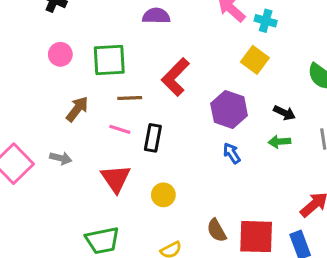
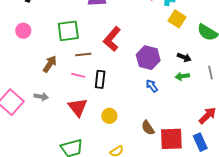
pink circle: (60, 54) -> (23, 31), moved
yellow square: (255, 60) -> (177, 19), moved
brown semicircle: (217, 230) -> (148, 128), moved

